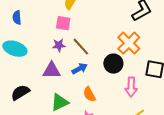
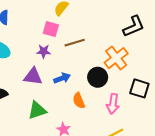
brown line: (81, 47) -> (75, 43), moved, turned -72
orange semicircle: (89, 94) -> (79, 101), moved

